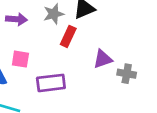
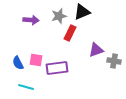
pink square: (20, 59) -> (36, 60), moved

